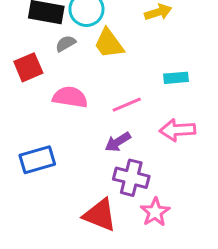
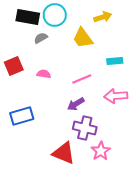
yellow trapezoid: (109, 43) -> (83, 38), moved
red square: (28, 67) -> (14, 66), moved
pink semicircle: (70, 97) -> (44, 74), size x0.6

